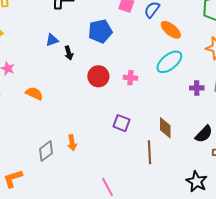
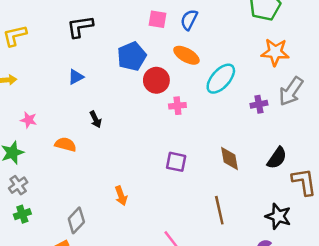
orange ellipse: (171, 30) -> (186, 55), moved
black arrow: (69, 53) -> (96, 119), moved
red circle: (98, 76) -> (156, 80), moved
gray diamond: (46, 151) -> (76, 220), moved
brown line: (149, 152) -> (219, 210), moved

